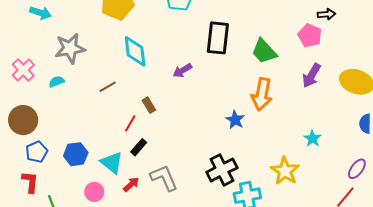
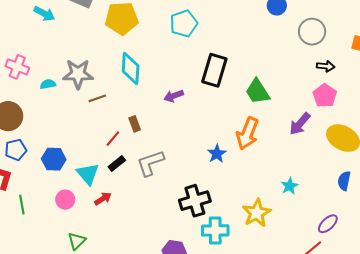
pink pentagon: (310, 36) -> (325, 96), moved
gray star: (70, 48) -> (78, 74), moved
pink cross: (23, 70) -> (17, 67), turned -35
gray L-shape: (164, 178) -> (150, 163), moved, turned -96

